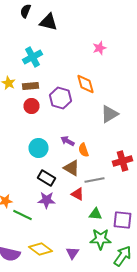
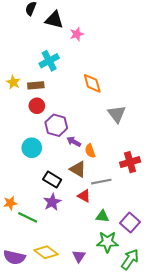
pink star: (100, 48) -> (77, 34), moved
cyan cross: (32, 57) -> (49, 61), moved
purple hexagon: (60, 98) -> (56, 125), moved
gray triangle: (110, 114) -> (117, 114), turned -36
cyan circle: (38, 148) -> (32, 148), moved
purple star: (46, 200) -> (52, 202), turned -30
purple square: (122, 220) -> (130, 222), turned 36

